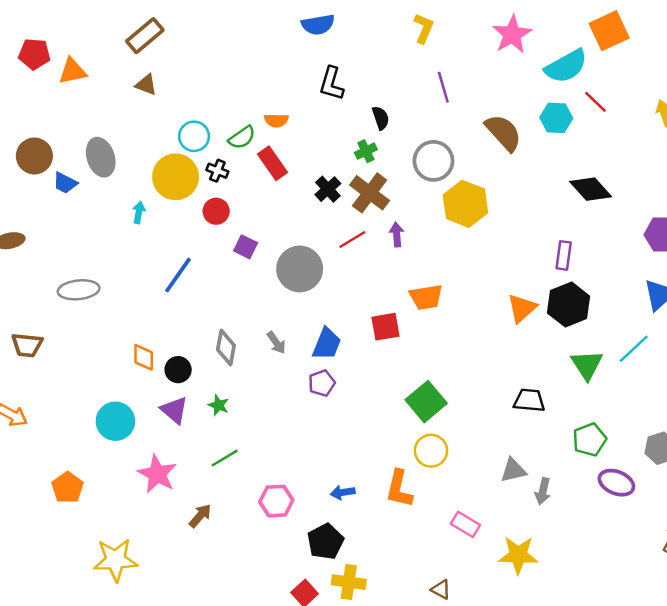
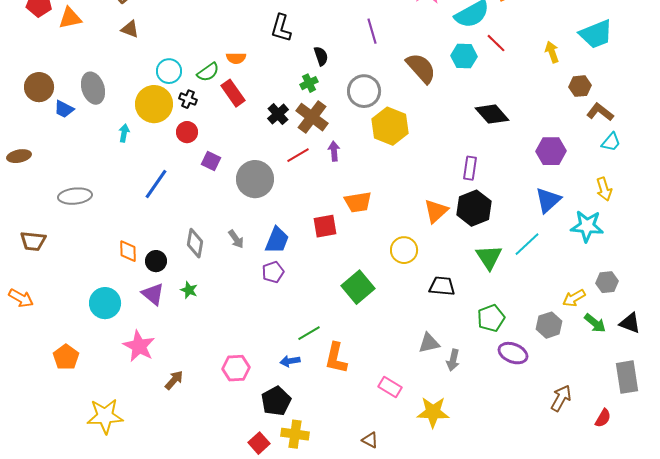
yellow circle: (431, 451) -> (404, 250), moved
green line: (225, 458) -> (309, 333), moved

